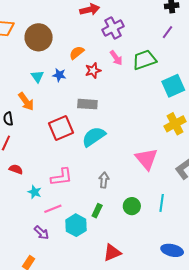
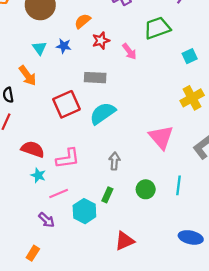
pink arrow: (116, 58) -> (129, 51), moved
cyan square: (173, 86) -> (190, 56), size x0.6
red semicircle: (16, 169) -> (33, 149), moved, size x1.5

